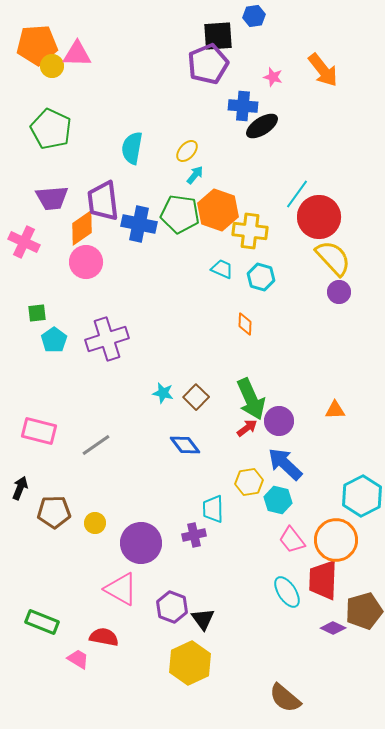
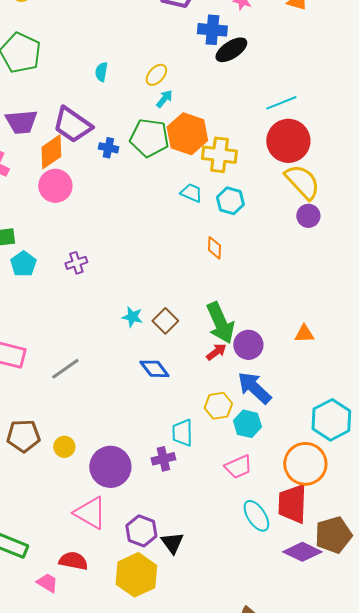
cyan semicircle: (132, 148) -> (101, 72), size x0.6
cyan line: (297, 194) -> (281, 103), moved, turned 32
purple trapezoid: (103, 201) -> (72, 125), turned -48
blue cross: (139, 224) -> (108, 148), size x0.6
purple cross: (107, 339) -> (76, 263), size x0.5
pink trapezoid: (292, 540) -> (238, 467), moved, turned -76
purple diamond: (333, 628) -> (302, 552), size x1.5
yellow hexagon: (190, 663) -> (136, 575), moved

